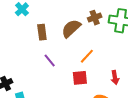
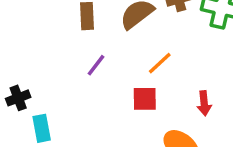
purple line: (50, 61) -> (96, 65), turned 72

